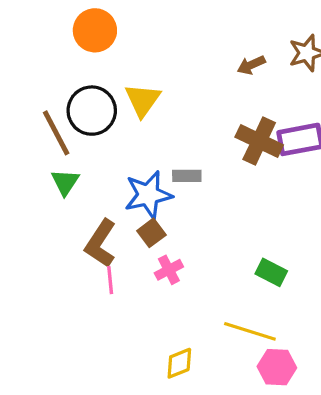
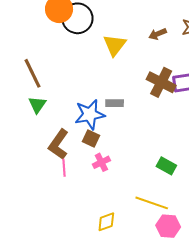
yellow triangle: (143, 100) -> (115, 45), moved
black circle: (92, 111) -> (77, 18), moved
brown square: (151, 233) -> (91, 139), turned -30

